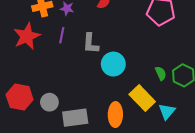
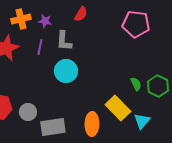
gray L-shape: (91, 43) -> (64, 41), moved
cyan circle: (113, 64) -> (66, 71), moved

